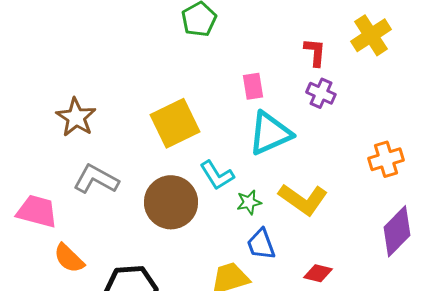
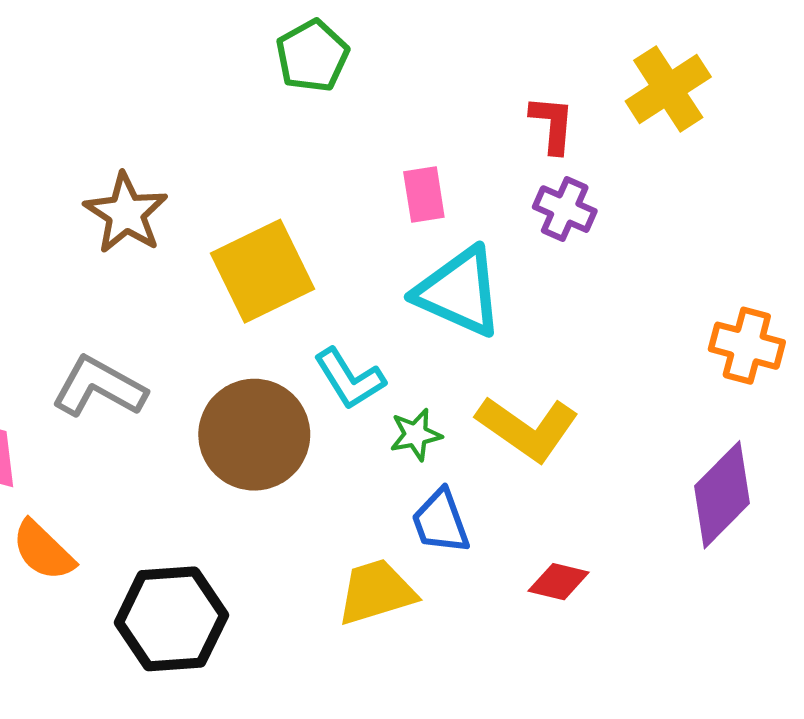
brown star: (76, 117) -> (126, 213), moved
cyan triangle: (270, 133) -> (459, 292), turned 48
orange cross: (386, 159) -> (747, 346), moved, turned 32

